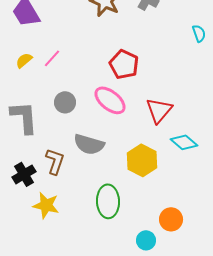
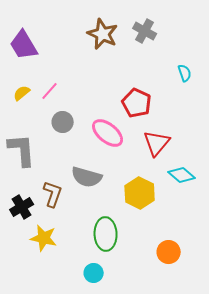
cyan semicircle: (199, 33) -> (185, 73), moved
red pentagon: (124, 64) -> (137, 103), moved
gray circle: (65, 102) -> (63, 122), moved
cyan circle: (146, 240) -> (94, 273), moved

